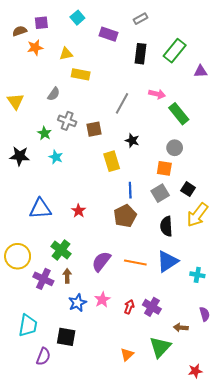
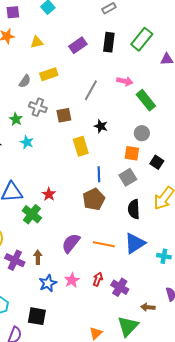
purple rectangle: (108, 34) -> (78, 45), moved, turned -54
yellow rectangle: (81, 74) -> (49, 74), moved, turned -30
black square: (188, 189) -> (157, 162), moved
green cross: (61, 250) -> (32, 214), moved
red arrow: (129, 307) -> (98, 279), moved

